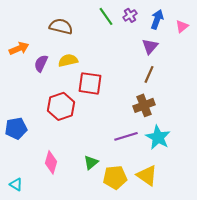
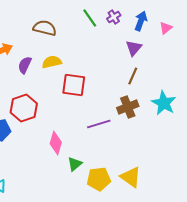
red hexagon: (61, 106) -> (24, 108), moved
purple line: (126, 136) -> (99, 124), moved
cyan star: (158, 137) -> (164, 103), moved
pink diamond: (51, 162) -> (56, 143), moved

